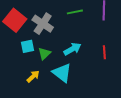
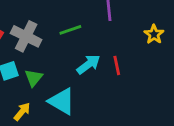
green line: (75, 12) -> (70, 30), moved
cyan arrow: (72, 49) -> (88, 64), moved

